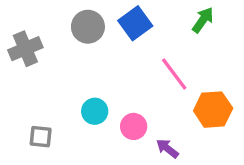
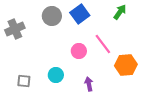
cyan circle: (95, 111) -> (56, 75), moved
pink circle: (134, 126) -> (79, 51), moved
purple arrow: (167, 148) -> (89, 84), moved, turned 40

